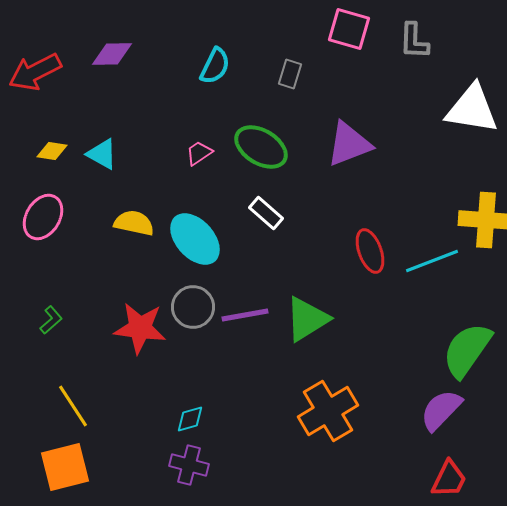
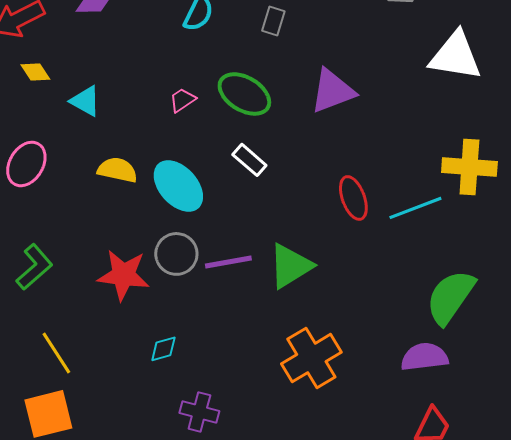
yellow diamond: (52, 151) -> (35, 72), moved, turned 48
green L-shape: (51, 320) -> (34, 267), size x1.6
purple semicircle: (441, 410) -> (424, 357), turned 39
cyan diamond: (190, 419) -> (163, 349), moved
purple cross: (189, 465) -> (199, 412), moved

